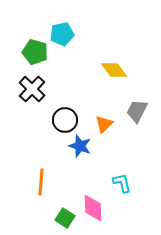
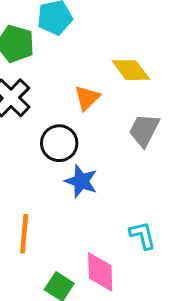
gray trapezoid: (137, 111) -> (144, 130), moved
orange triangle: (104, 124) -> (87, 98), moved

